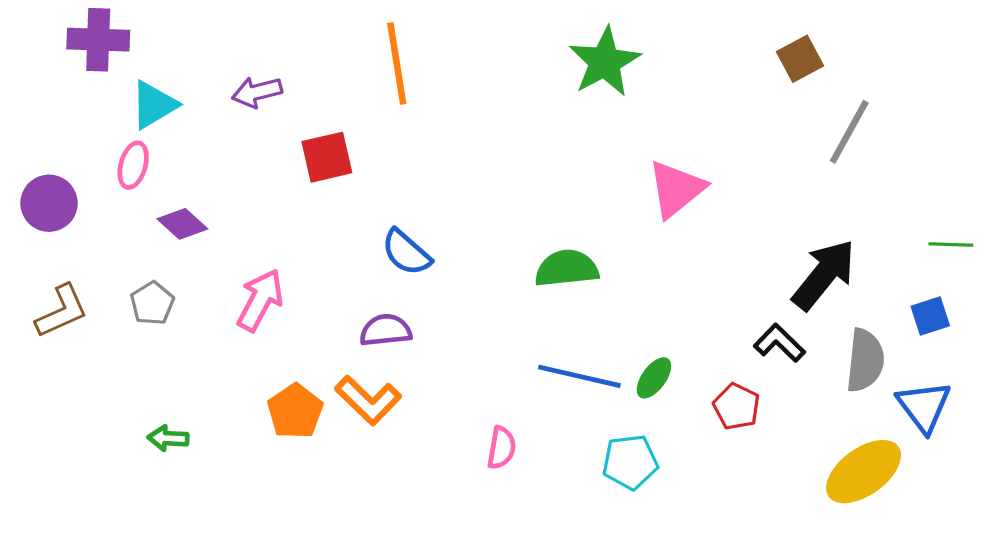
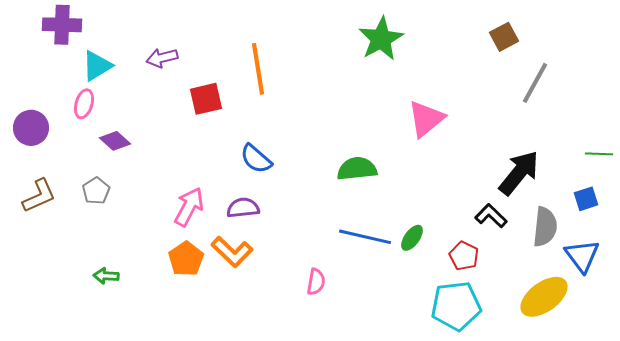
orange line: (397, 64) -> (258, 69), moved
pink arrow: (260, 300) -> (189, 207), moved
cyan pentagon: (630, 462) -> (456, 306), moved, size x1.4

